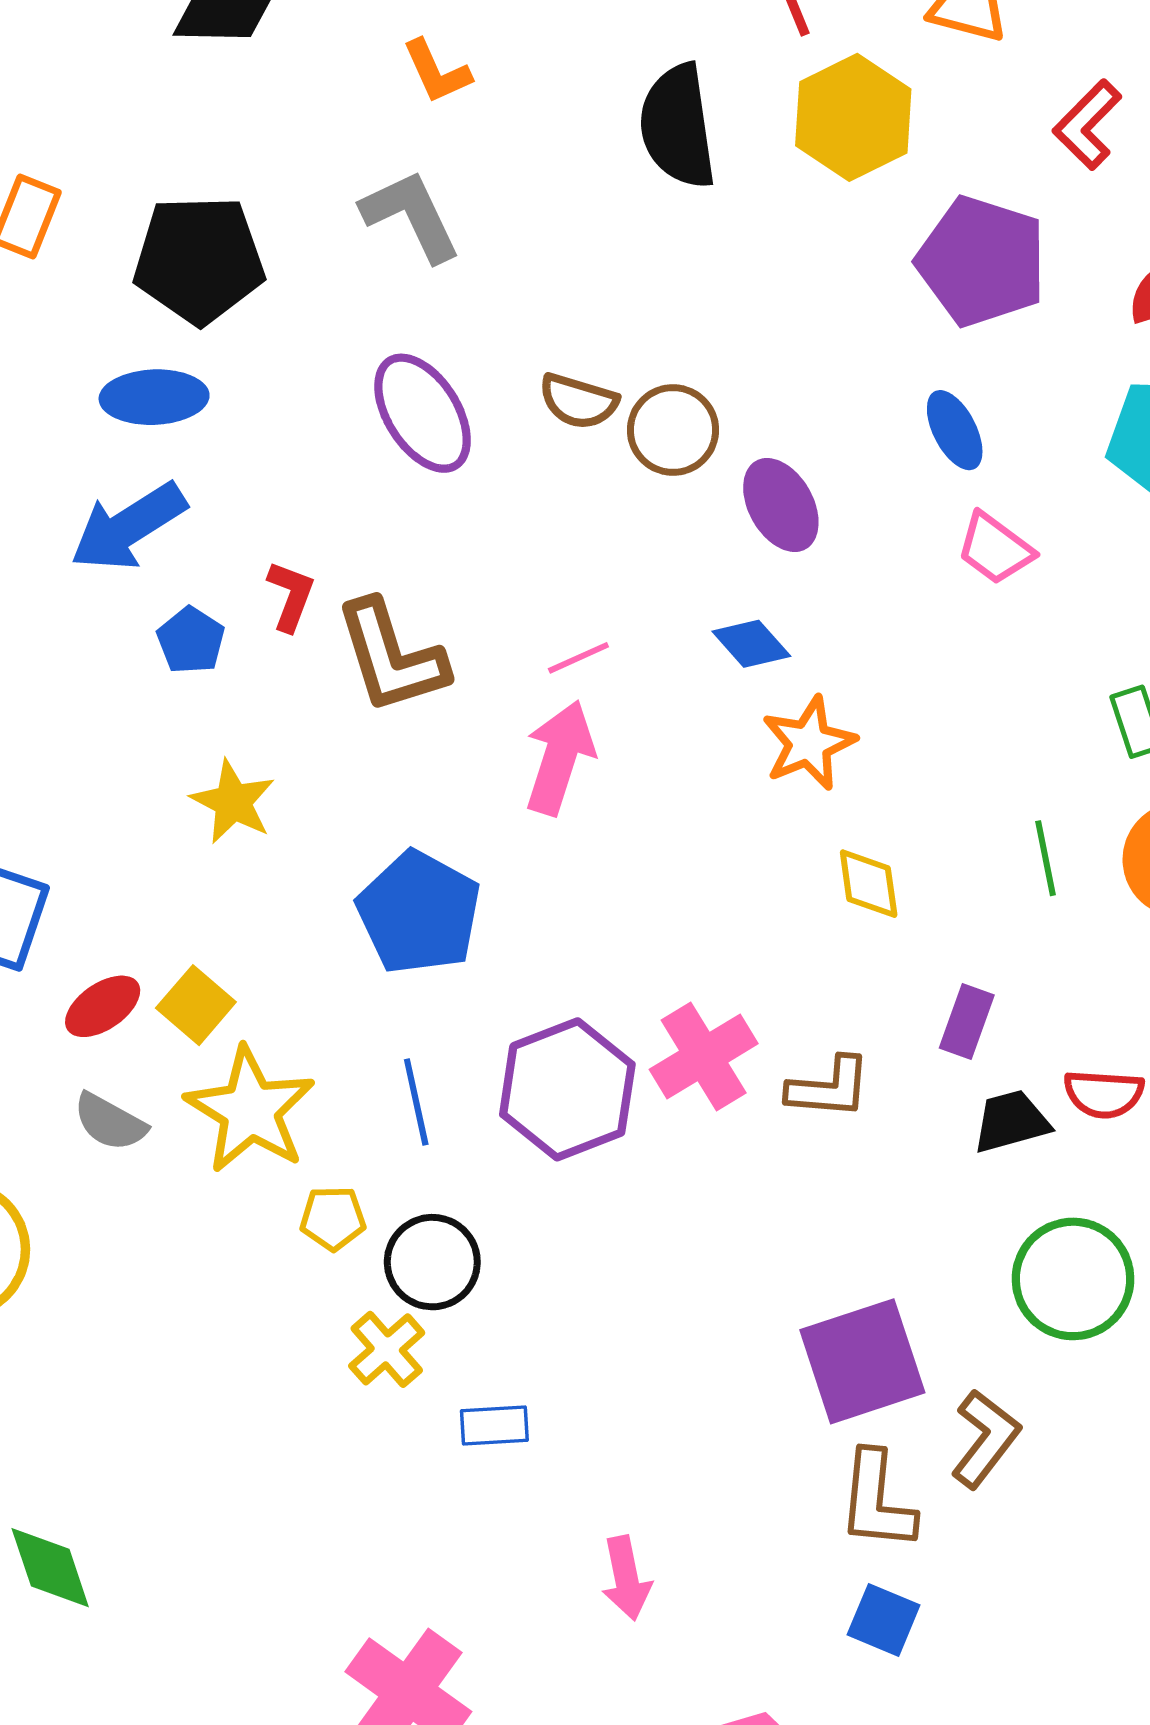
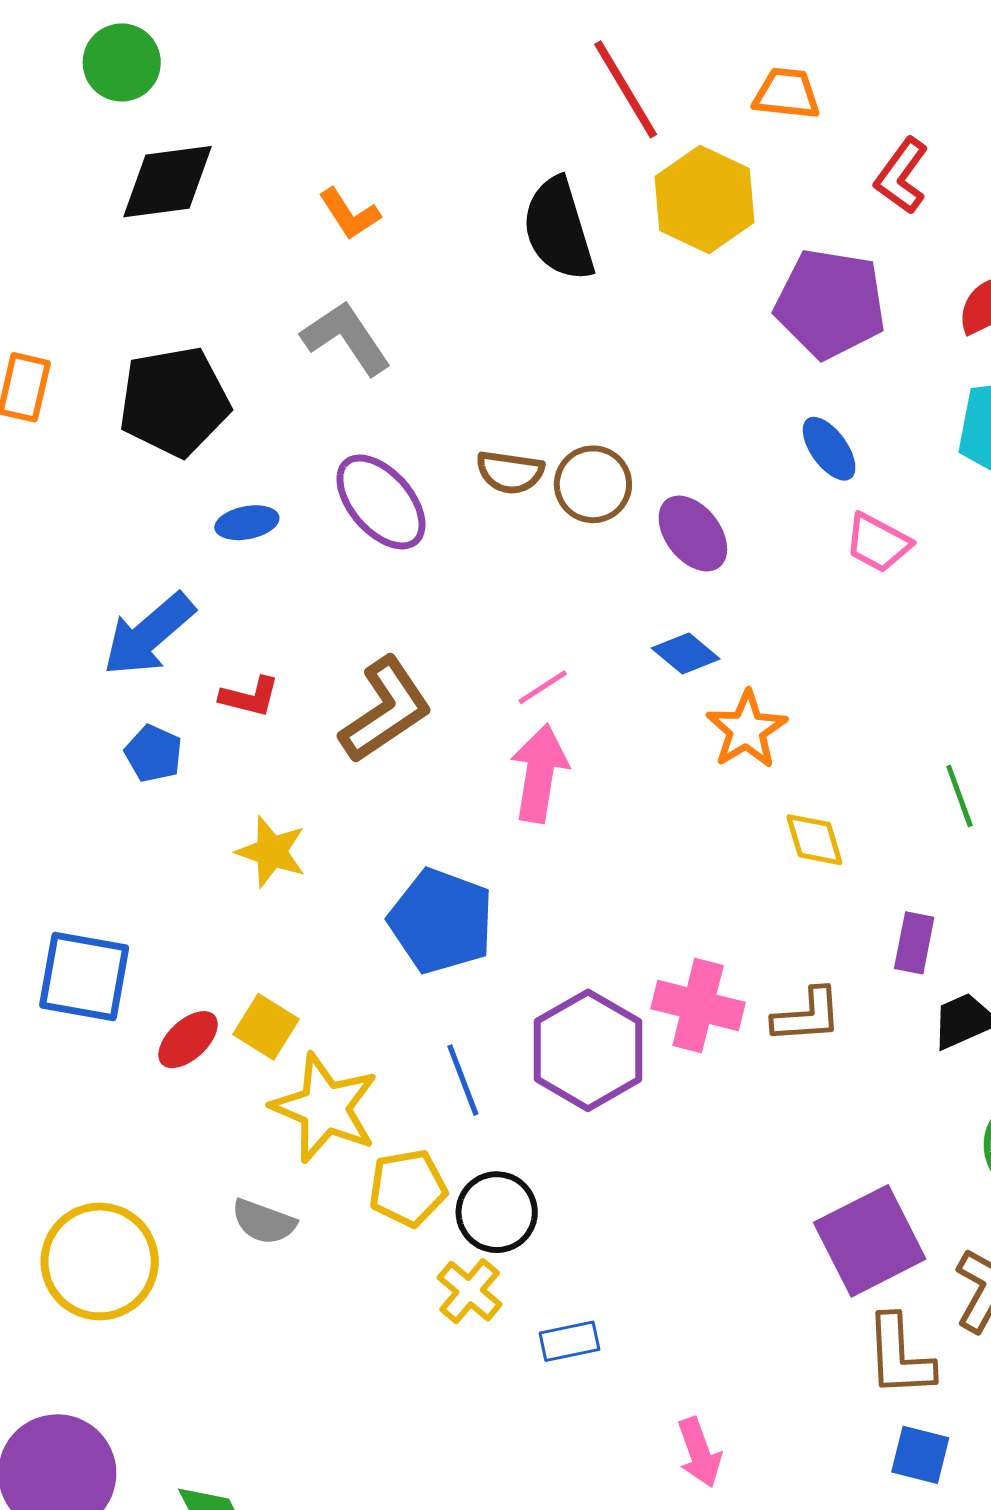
blue ellipse: (154, 397) -> (247, 523), moved, size x0.7
red L-shape: (291, 596) -> (250, 697), moved, turned 92
blue pentagon: (191, 640) -> (154, 754), moved
brown L-shape: (391, 657) -> (386, 710), turned -98
pink cross: (704, 1057) -> (698, 1005), turned -36
gray semicircle: (110, 1122) -> (264, 1222), moved
yellow pentagon: (333, 1218) -> (408, 1188), size x1.4

